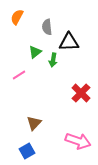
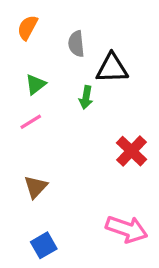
green triangle: (35, 52) -> (36, 84), moved
brown triangle: (34, 123) -> (36, 187), moved

